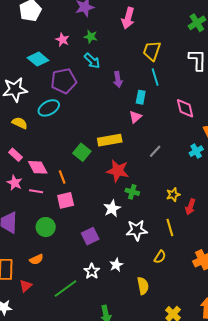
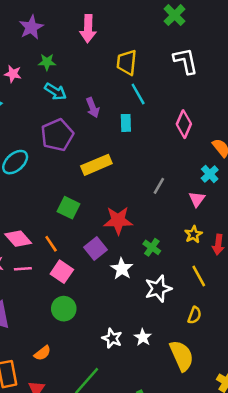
purple pentagon: (64, 81) -> (57, 135), moved
pink diamond: (185, 108) -> (184, 124), turned 50
pink triangle: (135, 117) -> (197, 199), moved
yellow rectangle: (110, 140) -> (96, 165), moved
green cross: (132, 192) -> (152, 247), moved, turned 32
pink square: (66, 200) -> (62, 272), turned -30
green circle: (46, 227) -> (64, 309), moved
purple square: (90, 236) -> (95, 248), moved
white star: (92, 271) -> (112, 338), moved
yellow semicircle: (143, 286) -> (182, 356), size x1.4

